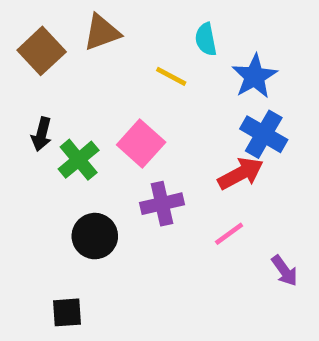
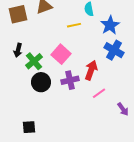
brown square: (42, 51) -> (18, 14), turned 30
yellow line: (171, 76) -> (74, 25), turned -40
red arrow: (241, 174) -> (91, 70), moved, turned -42
black circle: (95, 236) -> (41, 82), moved

